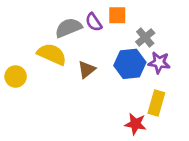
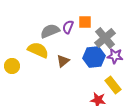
purple semicircle: (94, 22) -> (68, 27), turned 56
gray cross: (145, 37) -> (105, 38), size x1.5
yellow rectangle: (156, 103) -> (113, 85), turned -54

